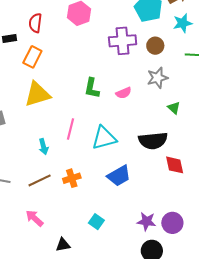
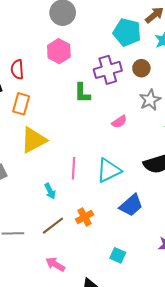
green L-shape: (92, 88) -> (82, 93), moved

